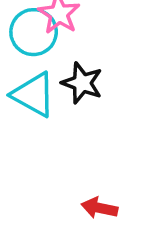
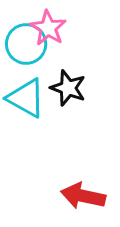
red arrow: (99, 208) -> (83, 196), size x1.4

